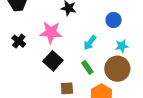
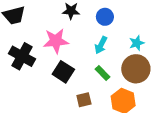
blue circle: (114, 20) -> (105, 17), moved
black cross: (19, 41) -> (22, 56), size x1.6

